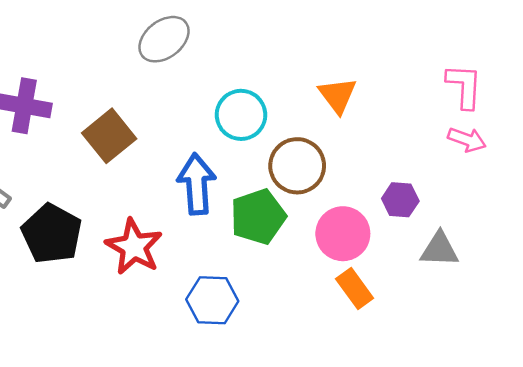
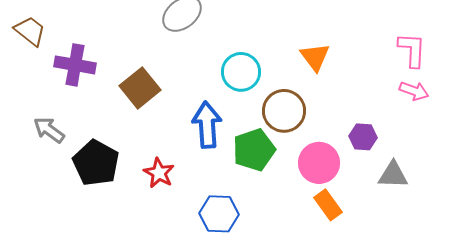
red star: (134, 247) -> (159, 173), size x0.7

